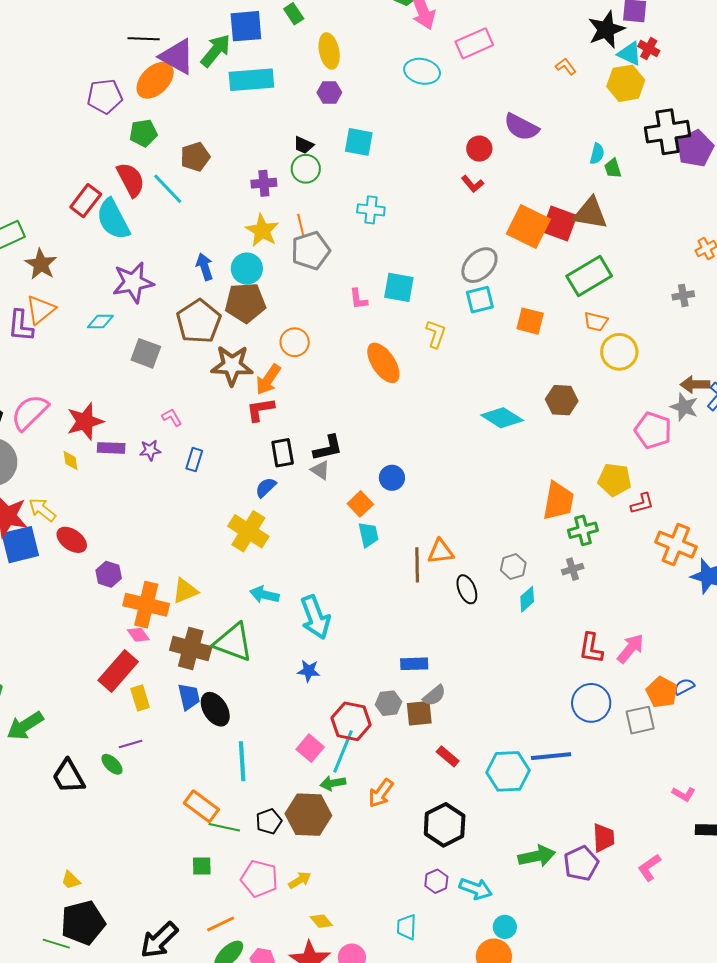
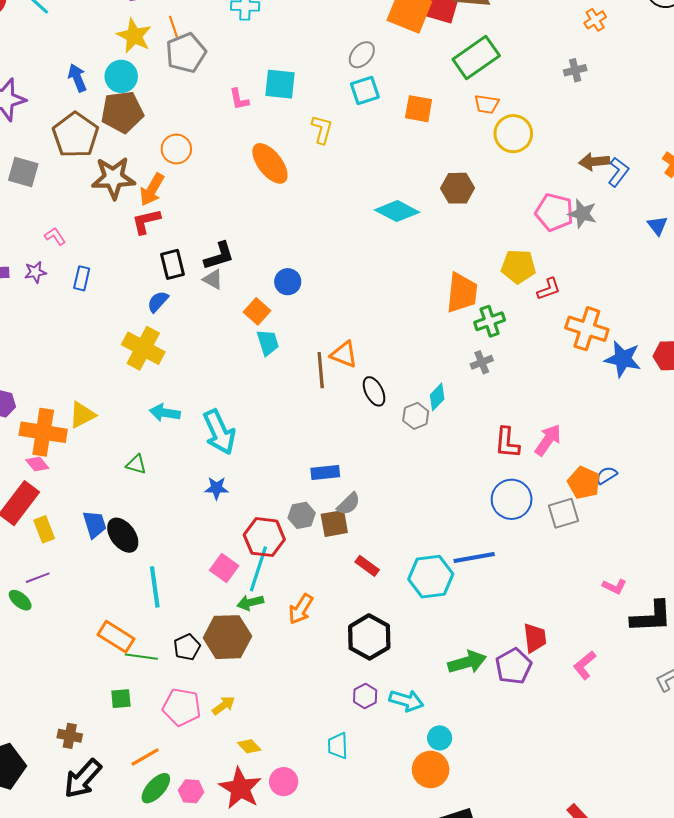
gray ellipse: (479, 265) -> (362, 55), size x0.7
gray star: (684, 407) -> (582, 214), moved
orange triangle: (441, 552) -> (344, 354), turned 32
gray hexagon: (513, 567) -> (416, 416), moved
green triangle: (233, 642) -> (136, 464), size x0.5
brown cross: (191, 648) -> (70, 736), moved, size x0.6

